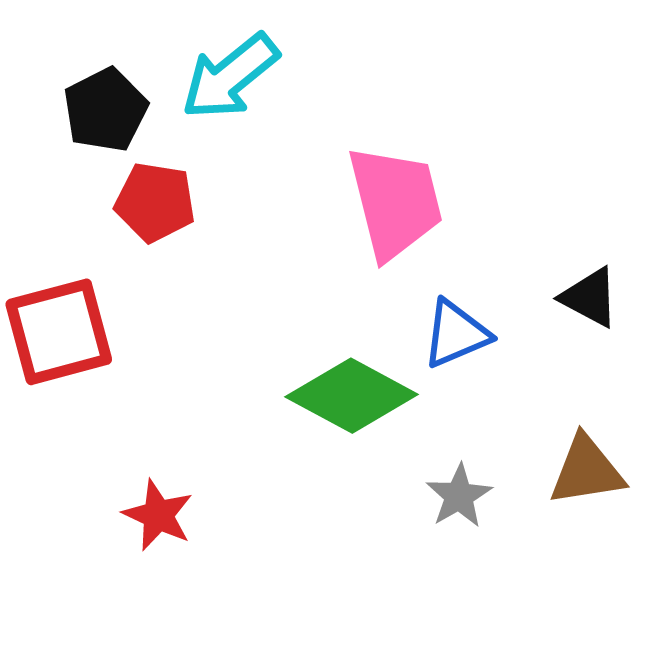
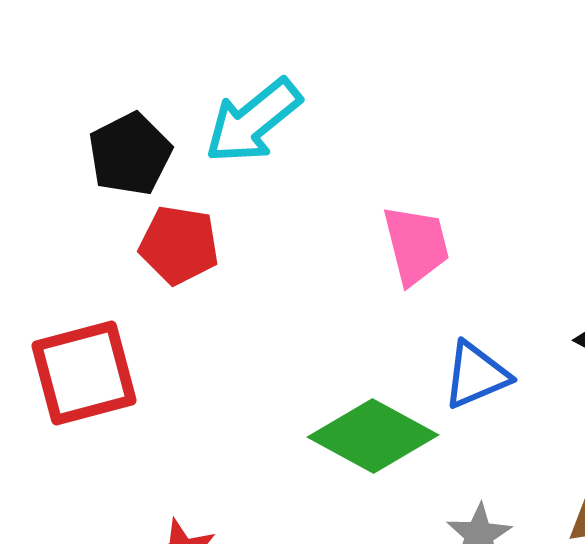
pink trapezoid: (395, 202) -> (416, 245), size x0.7

